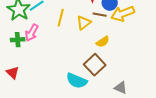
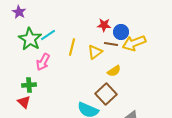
green cross: (18, 40) -> (29, 85), moved

